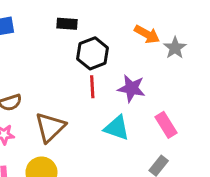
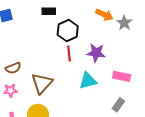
pink rectangle: (166, 125) -> (122, 76), turned -42
cyan triangle: (117, 128) -> (88, 81), turned -30

